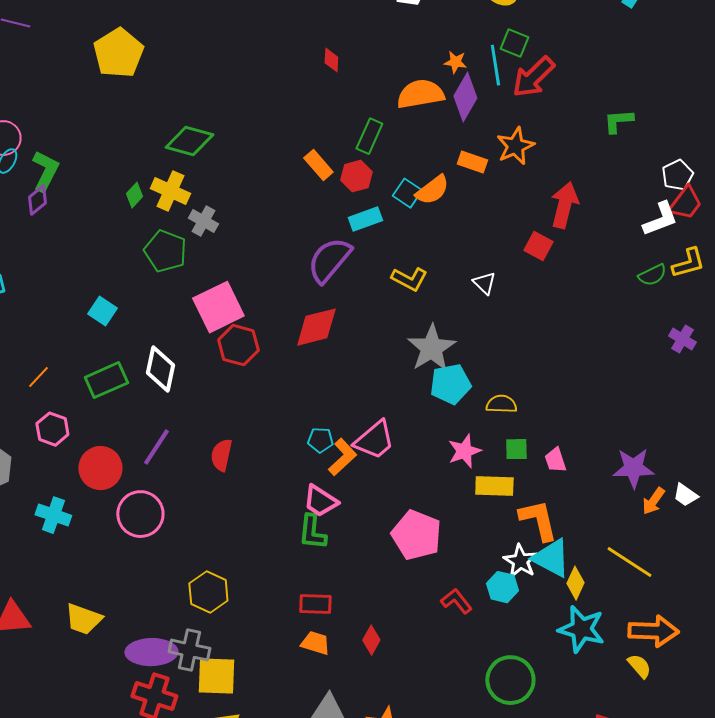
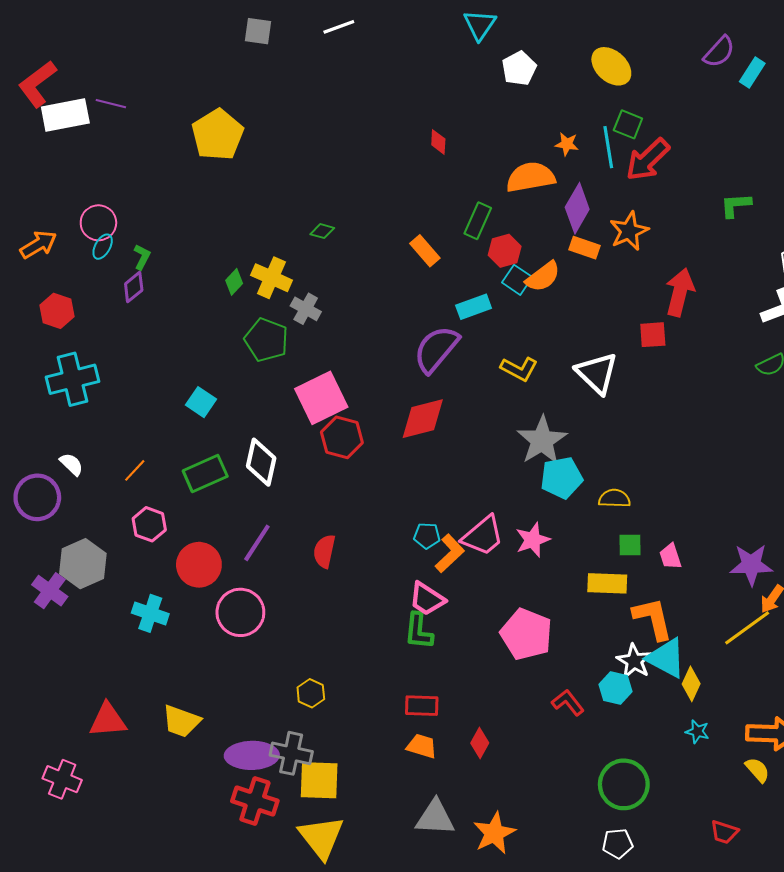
purple diamond: (465, 97) -> (577, 208), moved
green diamond: (189, 141) -> (322, 231), moved, size x0.5
green L-shape: (45, 171) -> (142, 257), size x0.6
red hexagon: (356, 176) -> (505, 251), moved
red square: (538, 246) -> (653, 335), turned -32
white triangle: (484, 283) -> (597, 373), size x1.8
pink star: (464, 451) -> (533, 540), moved
yellow line: (629, 562) -> (747, 628), moved, turned -69
yellow hexagon: (208, 592) -> (311, 693), size x0.7
cyan star: (581, 629) -> (697, 732), size x0.5

